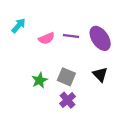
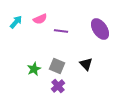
pink semicircle: (47, 38) -> (40, 19), moved
purple ellipse: (100, 38) -> (100, 29), moved

